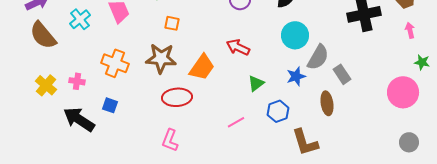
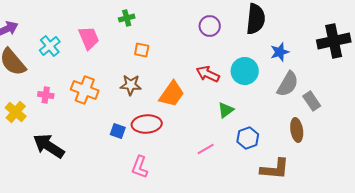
cyan circle: (295, 35) -> (245, 71), moved
brown star: (161, 58) -> (131, 85), size x0.7
blue star: (296, 76) -> (280, 52), moved
pink cross: (77, 81) -> (46, 95), moved
blue square: (110, 105) -> (118, 131), moved
brown L-shape: (305, 142) -> (275, 169), turned -68

